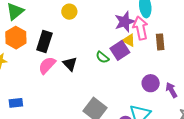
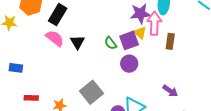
pink semicircle: (47, 65) -> (55, 38), turned 72
purple circle: (151, 83) -> (129, 64), moved
purple arrow: (171, 90) -> (170, 91), turned 140

